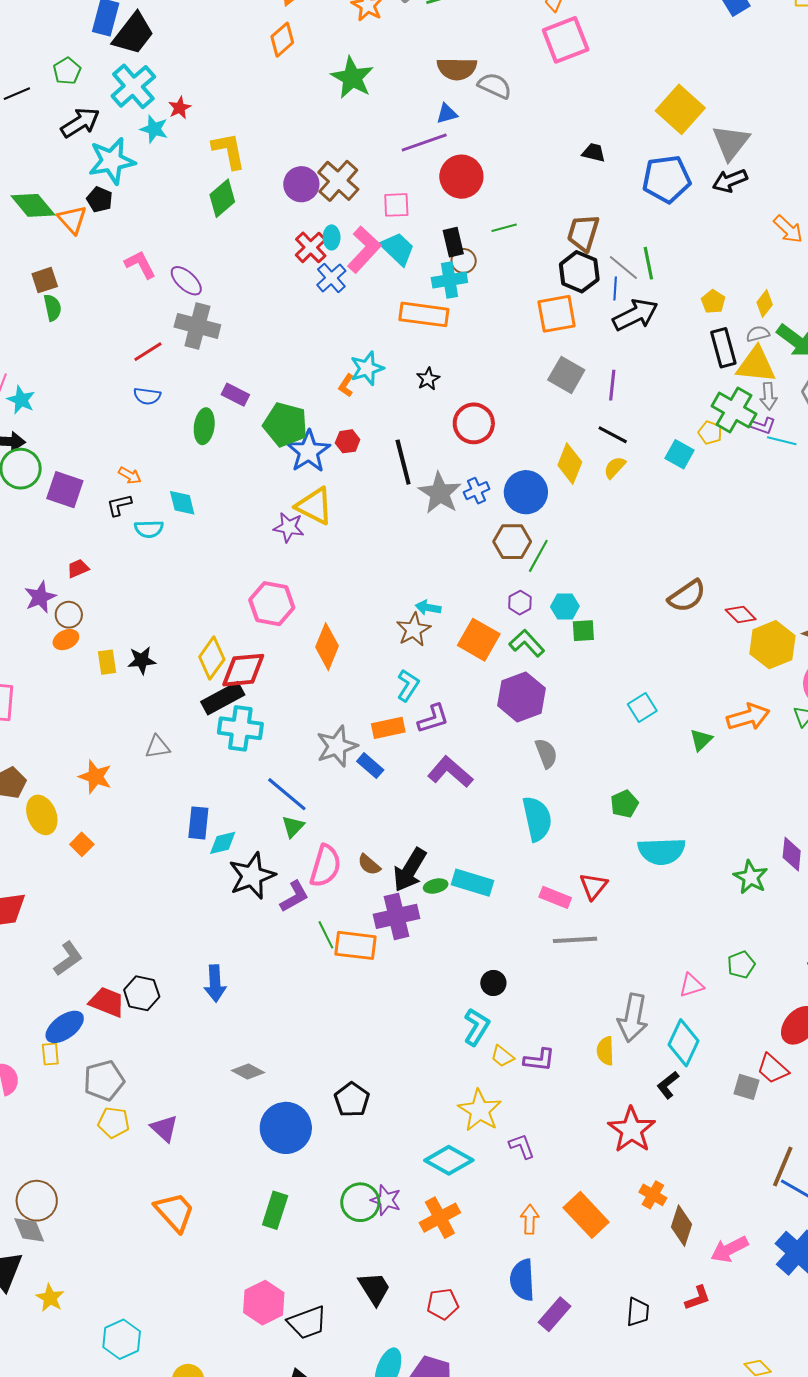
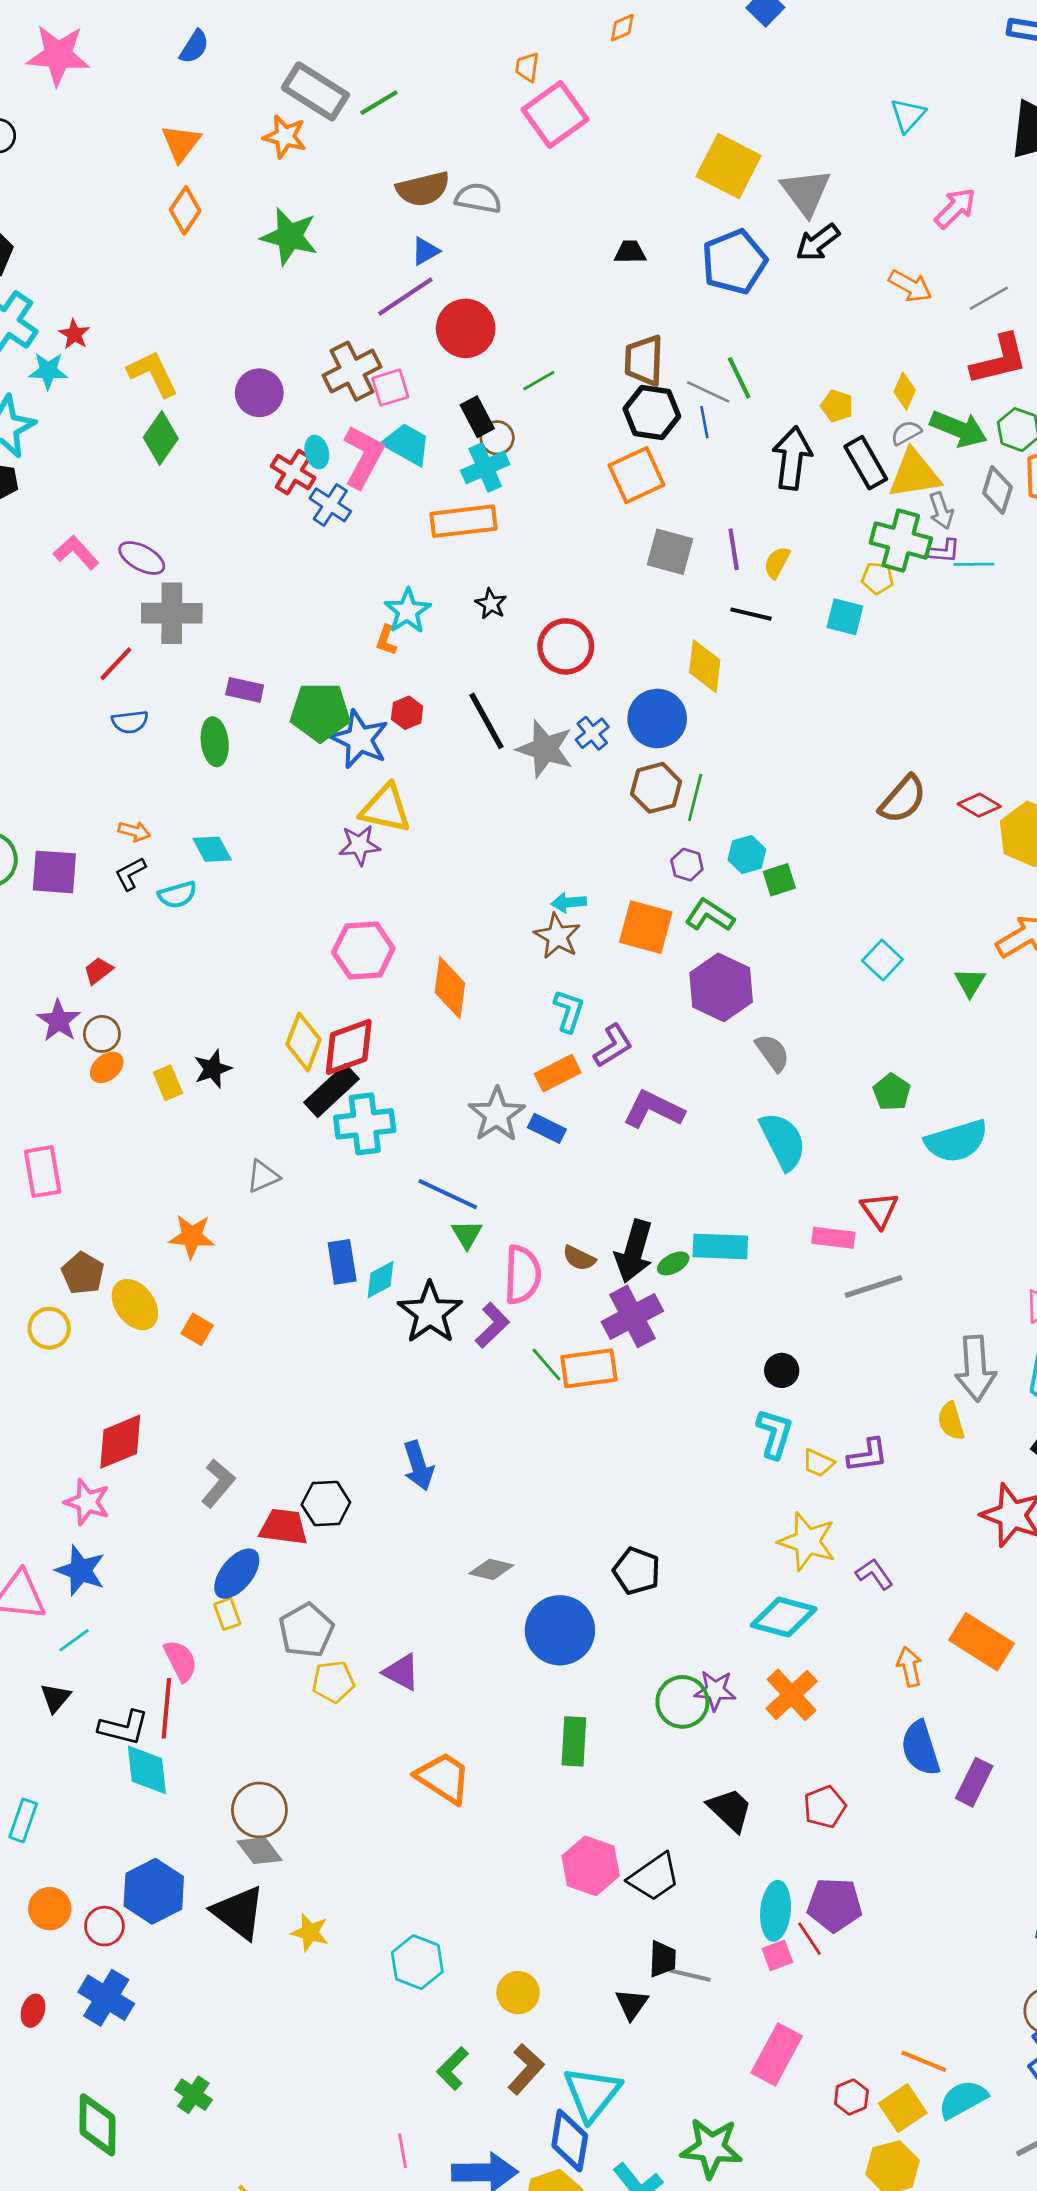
brown cross: (338, 181) -> (352, 371), moved, turned 36
black arrow: (635, 315) -> (792, 458), moved, turned -42
yellow semicircle: (615, 467) -> (777, 563), moved

